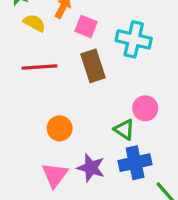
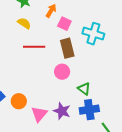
yellow semicircle: (34, 23) -> (24, 23), moved
pink circle: (145, 108) -> (62, 72), moved
orange circle: (60, 128) -> (19, 101), moved

